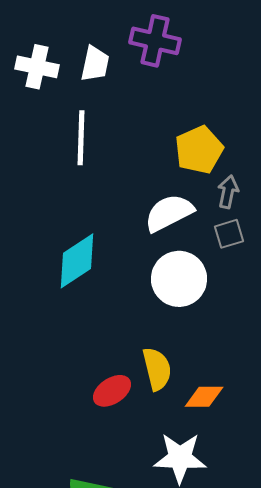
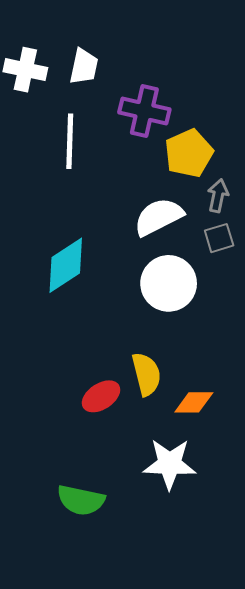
purple cross: (155, 41) -> (144, 111), moved

